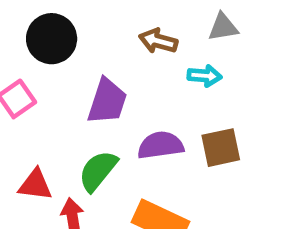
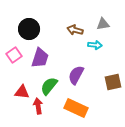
purple trapezoid: (107, 101) -> (40, 58), moved
purple semicircle: (161, 145) -> (76, 75), turned -54
brown square: (221, 148) -> (113, 82), moved

